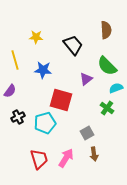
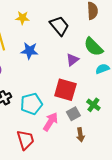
red square: (61, 100) -> (65, 90), moved
green cross: (107, 108) -> (93, 105), moved
pink arrow: (66, 158) -> (50, 122), moved

